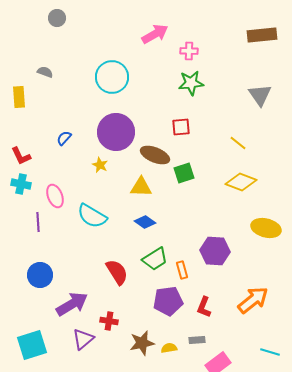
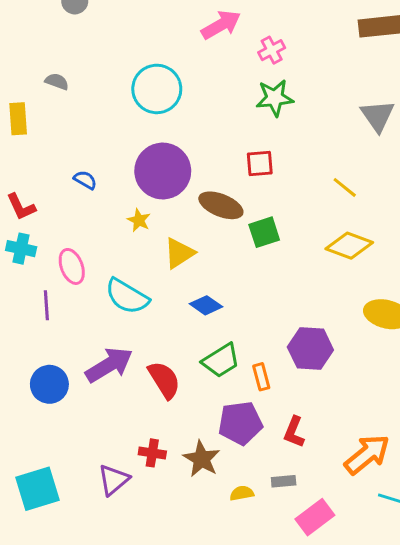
pink cross: (189, 51) -> (272, 50), turned -30
blue semicircle: (64, 138) -> (85, 180), turned 77
yellow triangle: (141, 187) -> (179, 253), moved, turned -35
orange arrow: (253, 300) -> (367, 454), moved
purple arrow: (72, 304) -> (109, 365), moved
brown star: (142, 343) -> (202, 459), moved, turned -30

